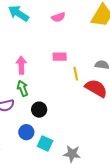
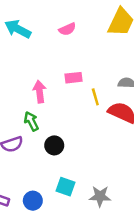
pink arrow: (21, 65) -> (40, 92), moved
blue circle: (26, 132) -> (33, 201), moved

